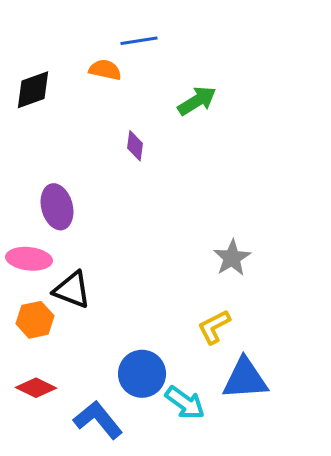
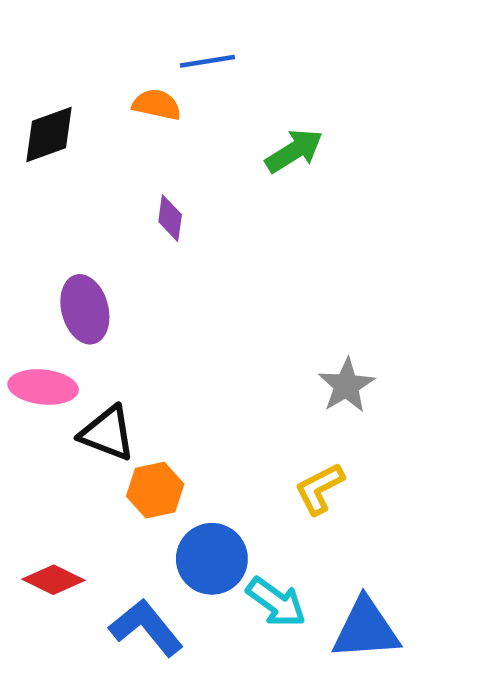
purple diamond: (135, 146) -> (170, 218), moved
orange hexagon: (35, 320) -> (155, 490), moved
blue triangle: (245, 379) -> (366, 629), moved

